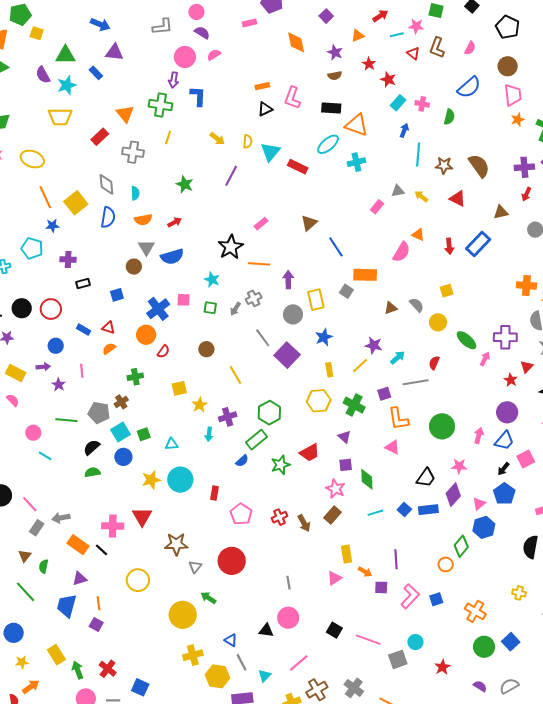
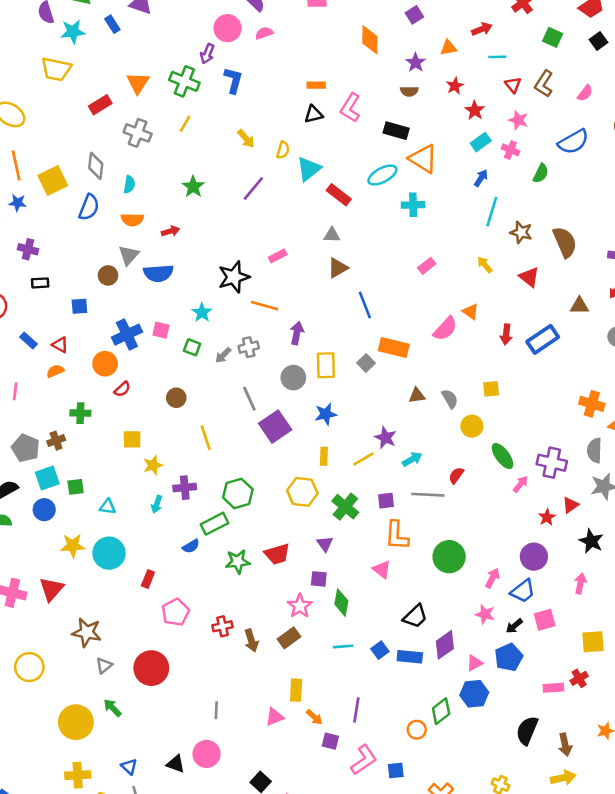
pink star: (416, 26) -> (518, 120), moved
gray triangle: (398, 191) -> (332, 235), moved
pink star: (459, 466) -> (485, 614), moved

